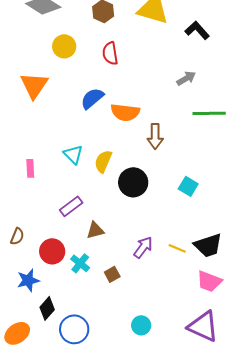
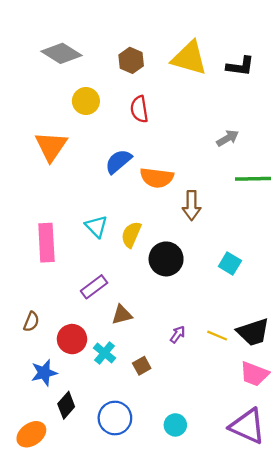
black L-shape: (197, 30) -> (240, 66), moved, turned 140
pink rectangle: (30, 168) -> (46, 243), size x1.8
purple arrow: (143, 247) -> (178, 334), size x0.7
blue circle: (74, 329) -> (115, 418), moved

